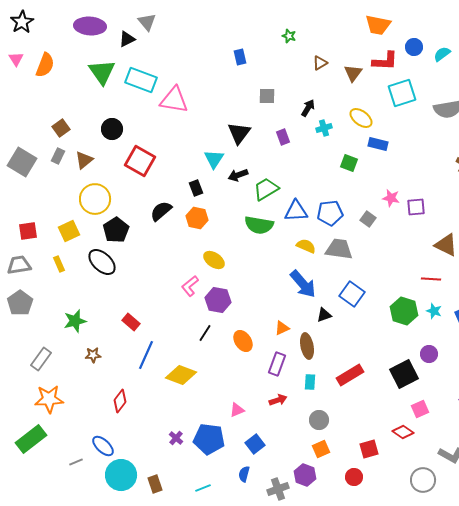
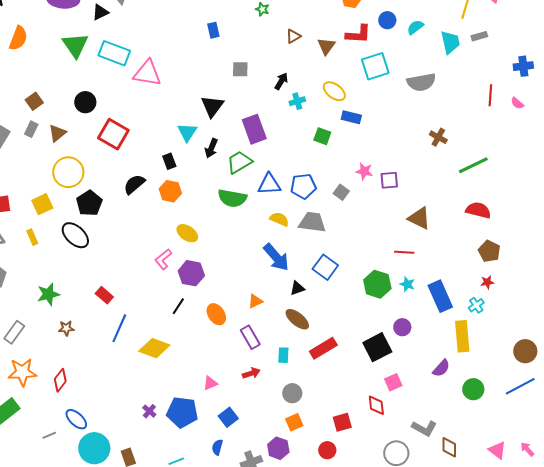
purple rectangle: (283, 137) -> (254, 129), moved, size x1.8
black arrow: (238, 175) -> (211, 148), turned -48
brown ellipse: (307, 346) -> (297, 319), moved, turned -40
purple rectangle: (277, 364) -> (250, 337), turned -50
red diamond: (120, 401) -> (60, 380), moved
red diamond: (403, 432) -> (376, 405), turned 50

